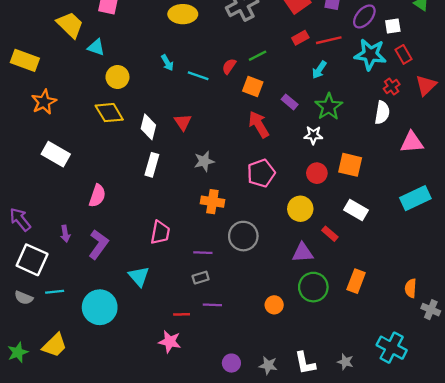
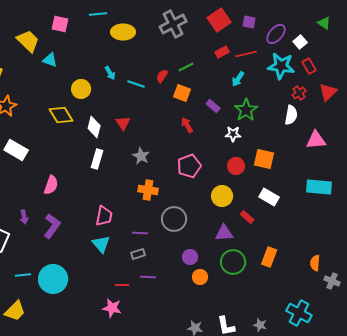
white square: (393, 26) -> (300, 42), turned -32
yellow circle: (117, 77) -> (81, 89), moved
red arrow: (259, 124) -> (187, 125), size x0.7
gray star: (204, 161) -> (141, 156), turned -30
cyan rectangle: (415, 198) -> (319, 187), turned 30
cyan triangle: (139, 276) -> (101, 244), moved
cyan line: (55, 292) -> (23, 275), moved
purple circle: (231, 363) -> (190, 257), moved

